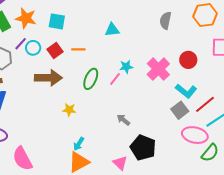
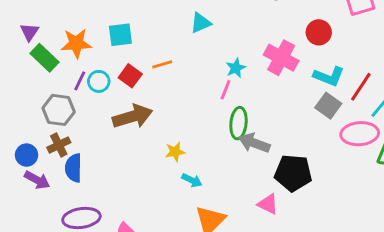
green ellipse: (91, 79) -> (239, 123), moved
gray arrow: (123, 120) -> (254, 143), size x1.5
cyan arrow: (79, 144) -> (192, 180), moved, turned -80

